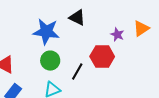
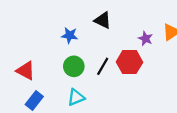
blue star: (46, 32) -> (70, 35), size x0.6
black line: (77, 72) -> (103, 66), moved

